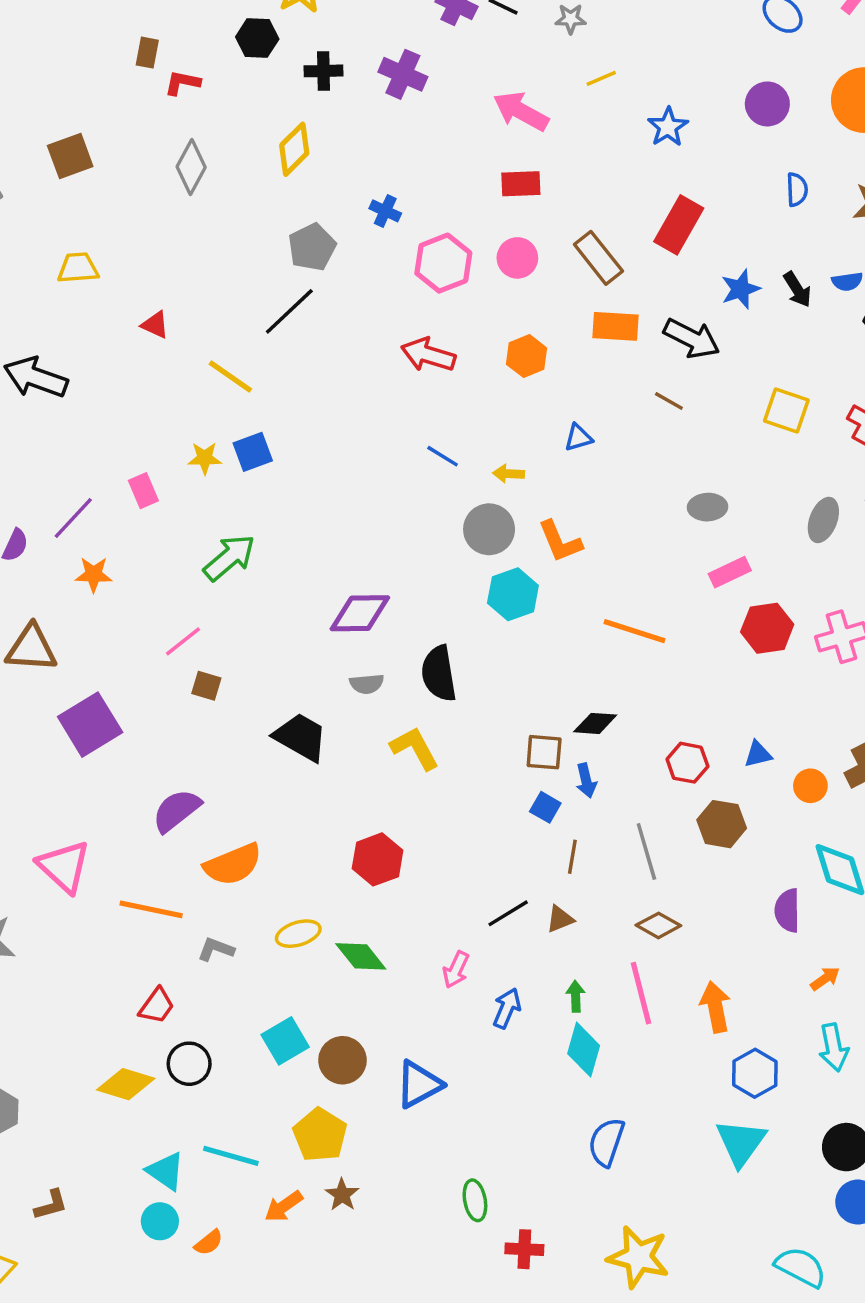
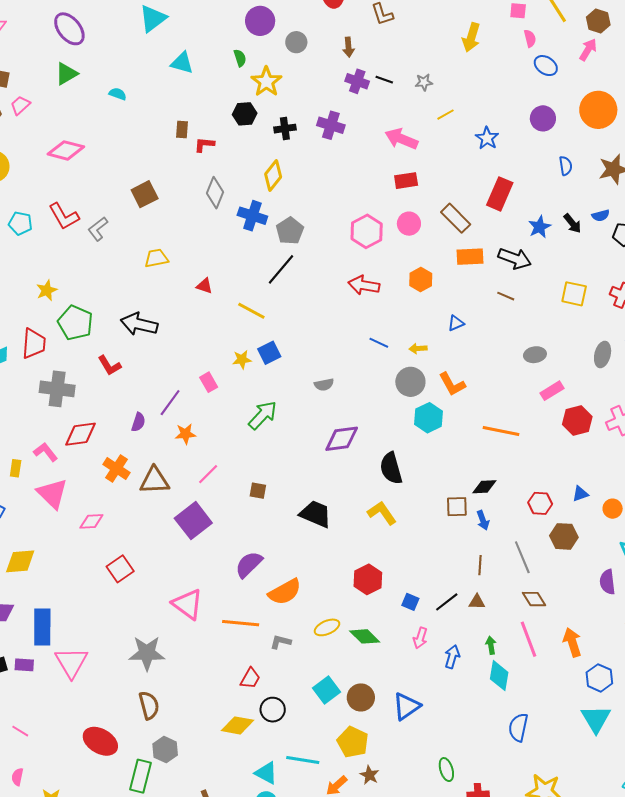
blue cross: (385, 211) -> (252, 216), moved, size x1.6
pink line: (183, 641) -> (208, 474), moved
gray semicircle: (367, 684) -> (324, 385), moved
blue square: (545, 807) -> (410, 602), moved
brown triangle: (560, 919) -> (477, 602), turned 30
brown diamond: (658, 925) -> (534, 599), turned 35

